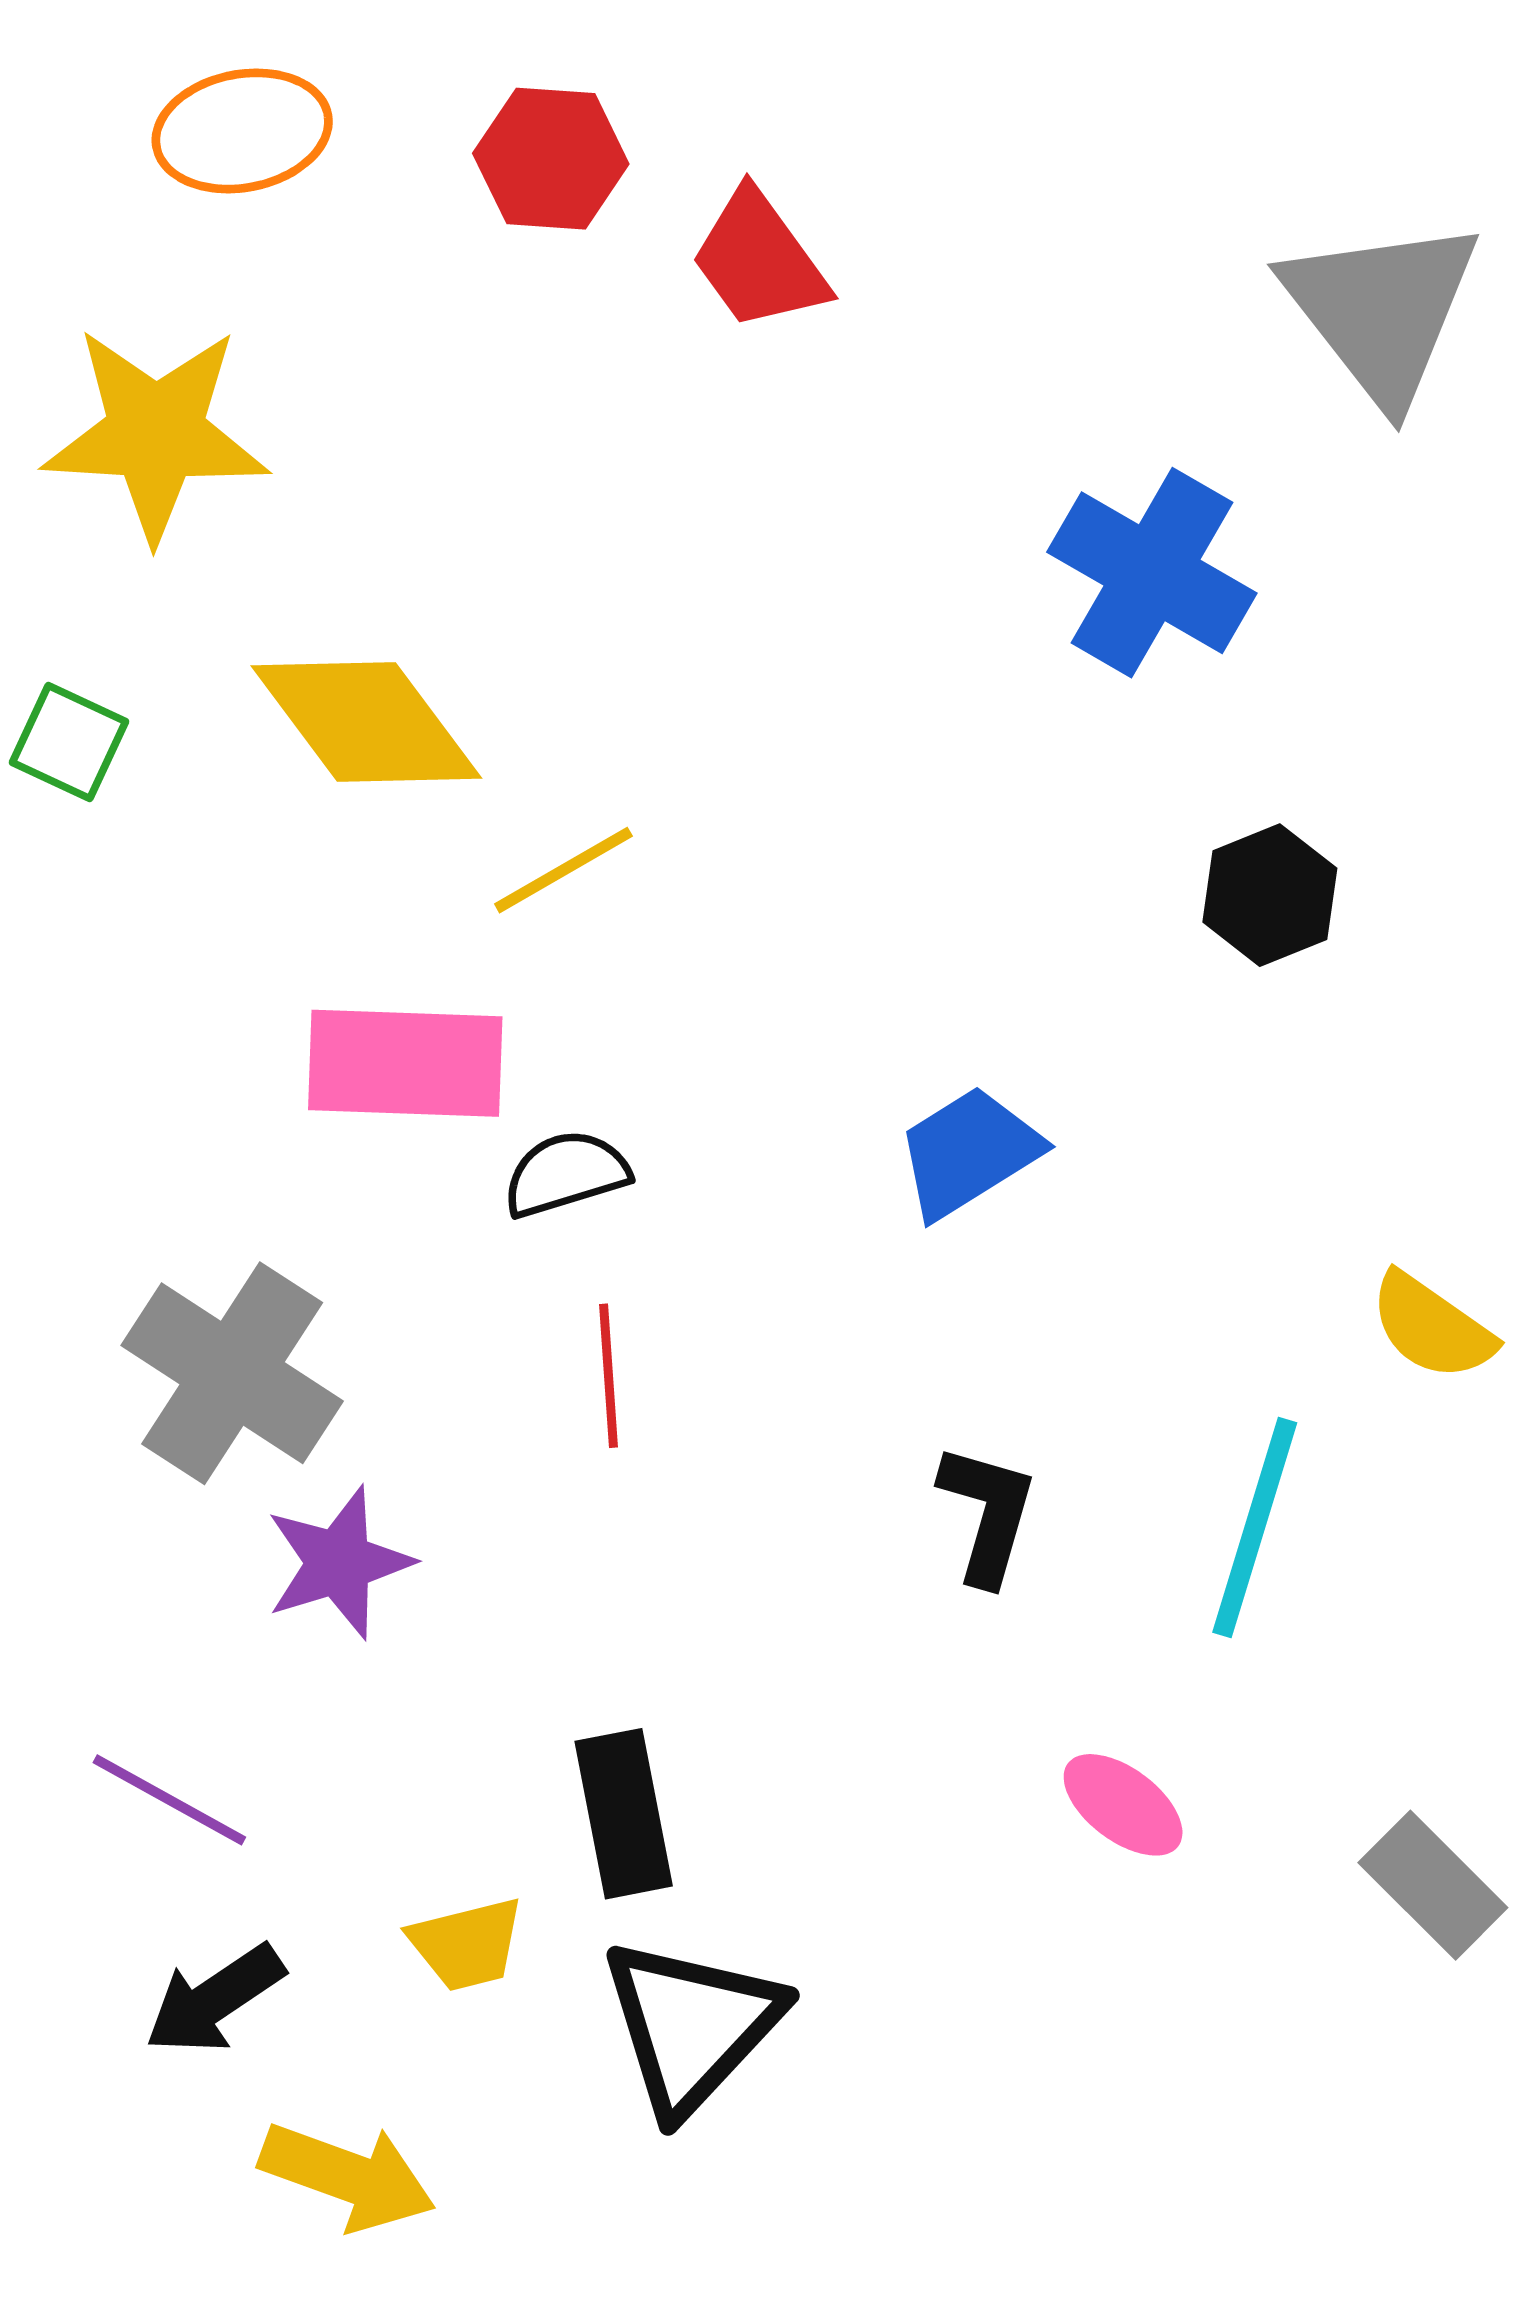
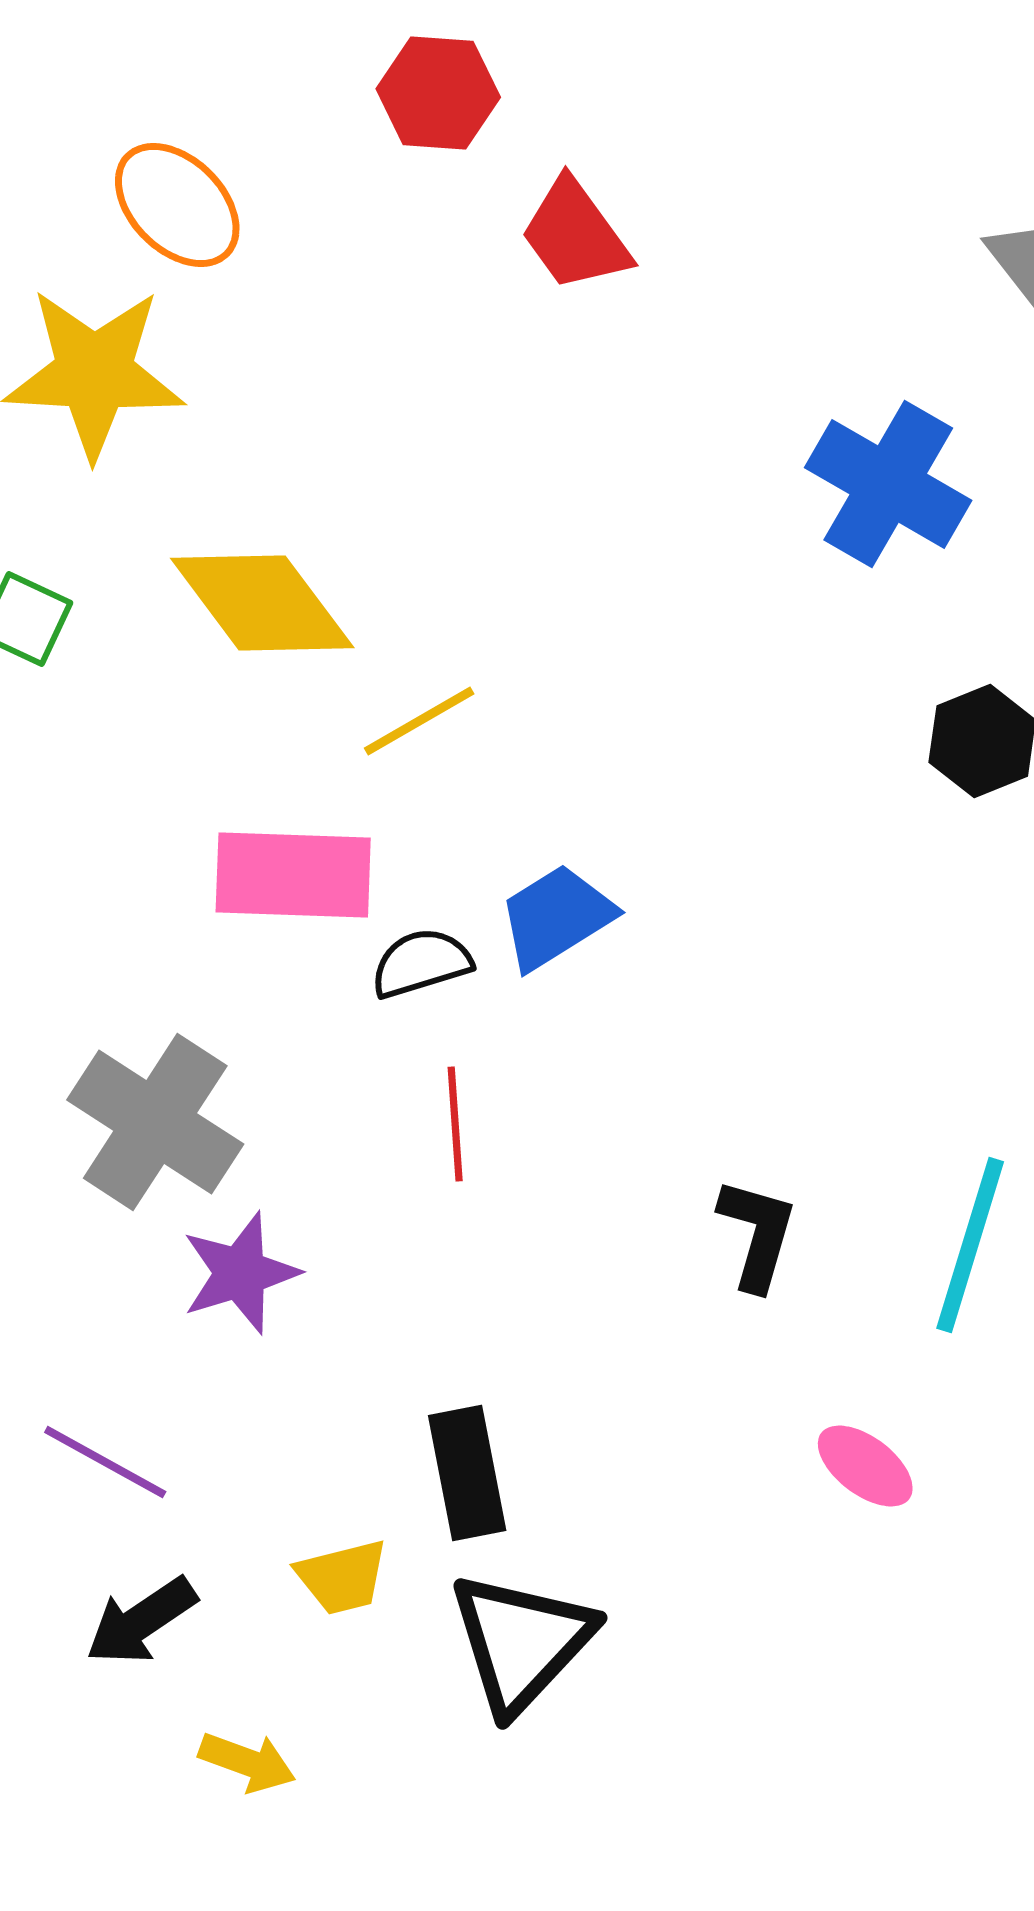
orange ellipse: (242, 131) -> (177, 205), moved, turned 56
red hexagon: (551, 159) -> (438, 93), moved
blue trapezoid: (969, 1152) -> (556, 917), moved
yellow arrow: (348, 2176) -> (247, 1762), size x0.7

